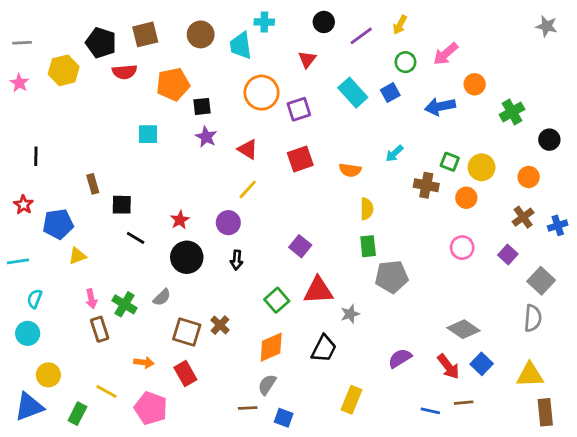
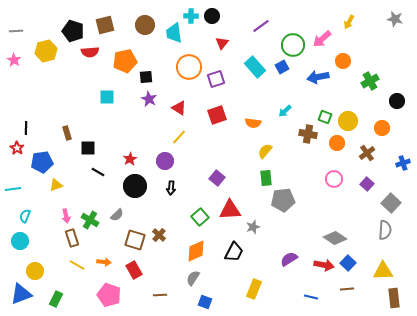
black circle: (324, 22) -> (212, 16), moved
yellow arrow: (400, 25) -> (349, 22), moved
green circle: (405, 62) -> (293, 45), size x1.5
black line: (36, 156) -> (26, 128), moved
yellow semicircle: (367, 209) -> (265, 151), turned -140
brown cross: (523, 217) -> (367, 153), moved
red arrow: (448, 367) -> (324, 265), turned -42
yellow line: (107, 391) -> (77, 265), moved
brown line: (464, 403) -> (347, 289), moved
brown line: (248, 408) -> (160, 295), moved

